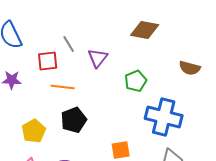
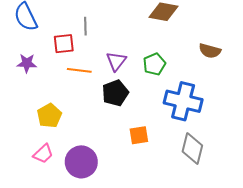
gray line: (69, 44) -> (85, 26), turned 30
purple triangle: (98, 58) -> (116, 61), moved
black pentagon: (74, 120) -> (115, 93), moved

